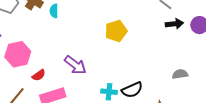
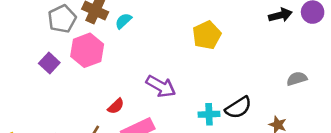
cyan semicircle: (54, 11) -> (123, 21), turned 56
pink hexagon: (18, 54) -> (87, 50), moved

